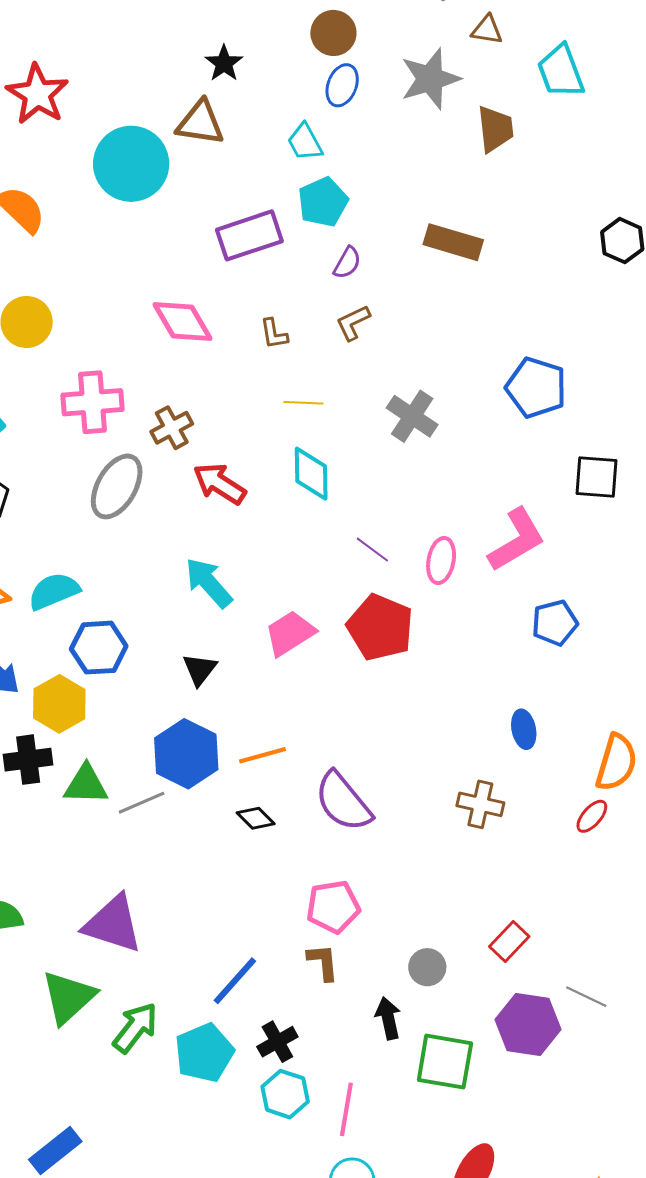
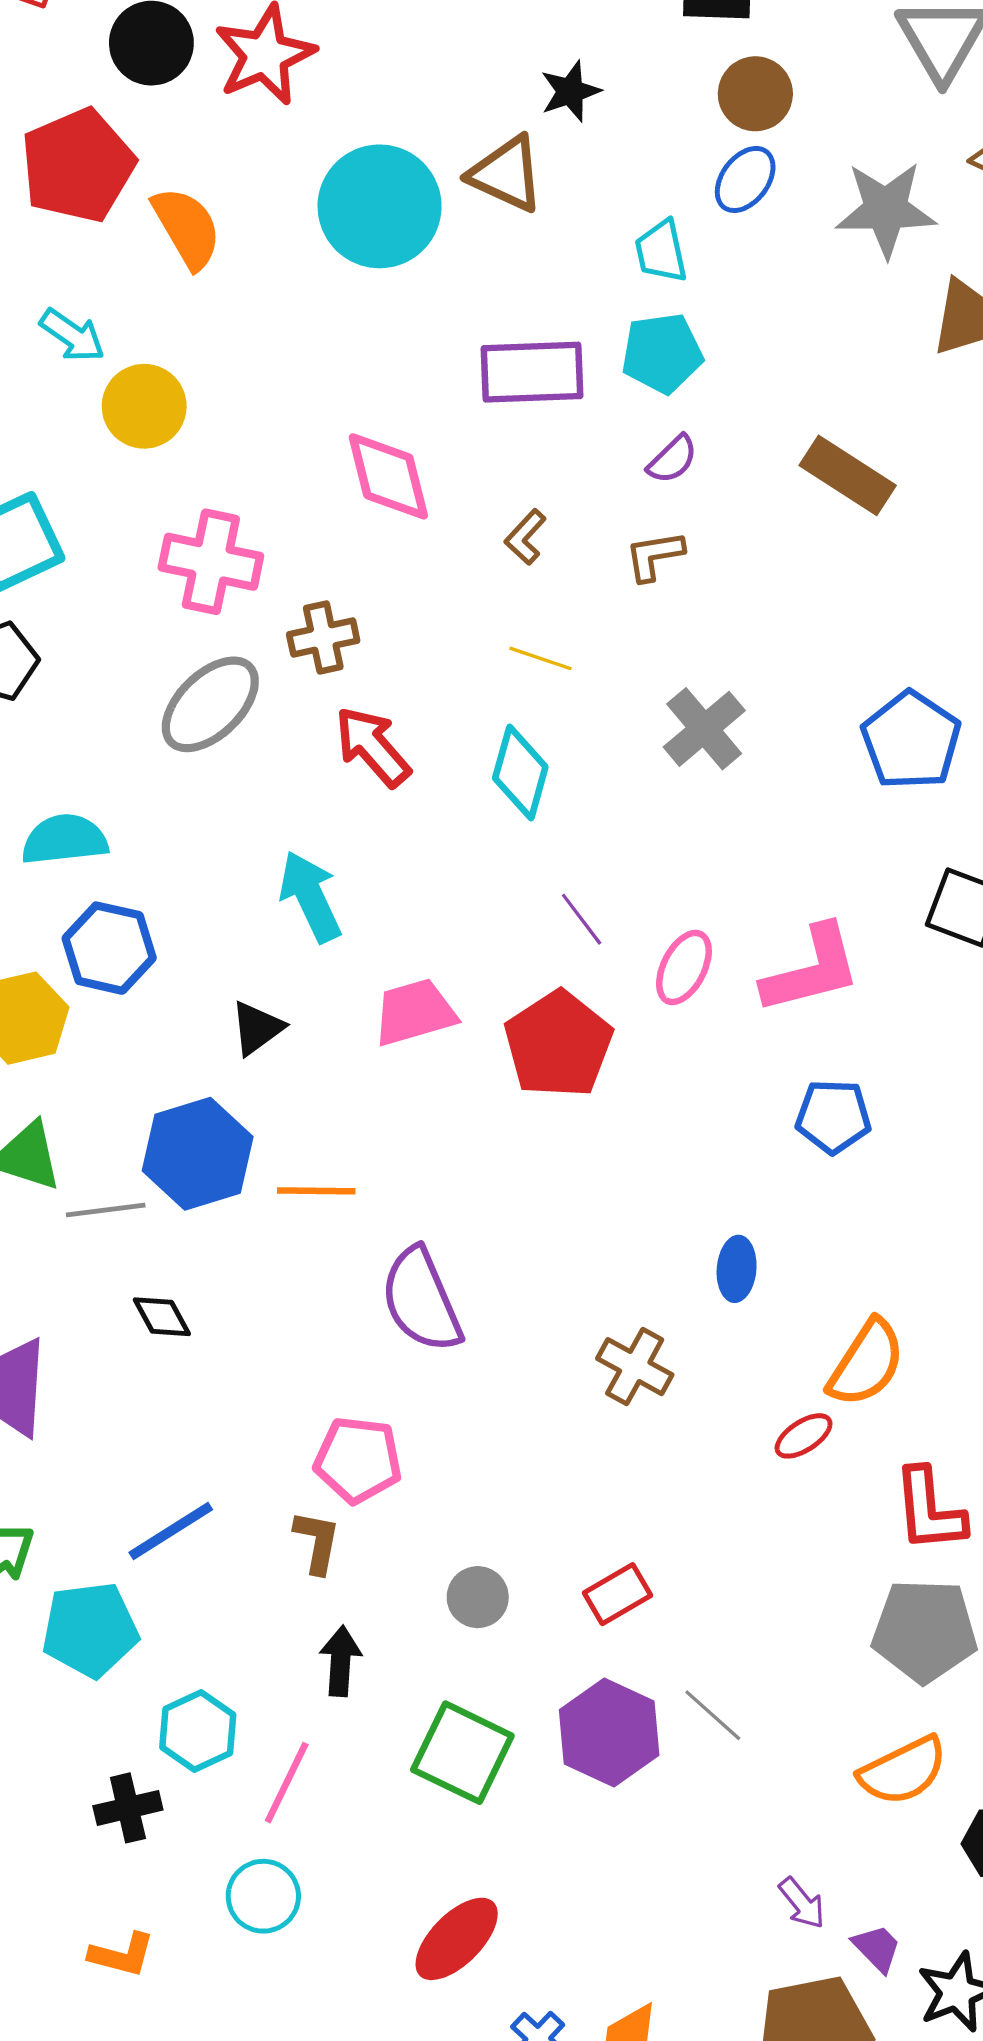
brown L-shape: (274, 334) -> (525, 537), turned 36
black diamond: (256, 818) -> (162, 1317), moved
black arrow: (388, 1018) -> (341, 1661), moved
black cross: (277, 1042) -> (128, 1808), moved

